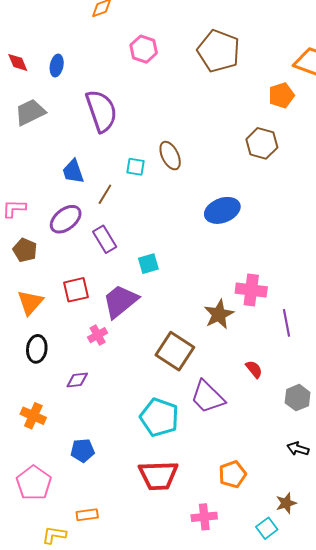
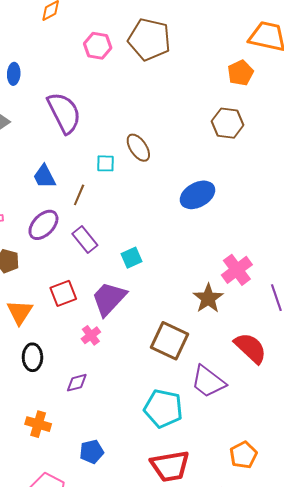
brown pentagon: (219, 51) -> (149, 39), moved
pink cross: (251, 290) -> (237, 270), turned -36
red semicircle: (254, 369) -> (250, 348), size x1.8

